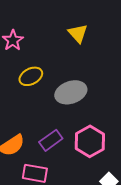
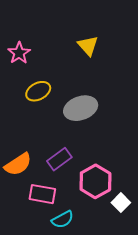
pink hexagon: (90, 141) -> (95, 181), moved

